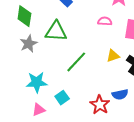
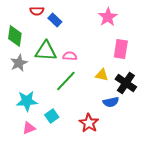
pink semicircle: (105, 21) -> (70, 56), moved
yellow triangle: (113, 56) -> (102, 75), turned 32
blue semicircle: (120, 94) -> (111, 102), moved

